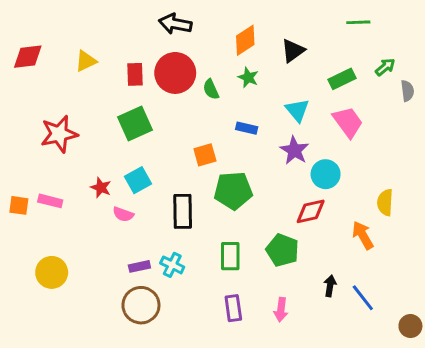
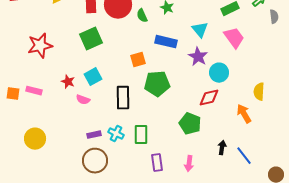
blue rectangle: (247, 128) -> (166, 42), size x1.5
green rectangle: (230, 256) -> (141, 135), moved

